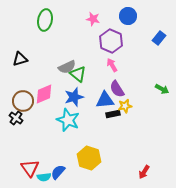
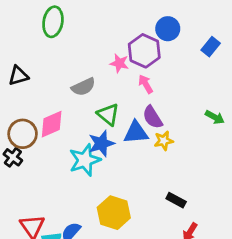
blue circle: (128, 16) -> (168, 29), moved
pink star: (93, 19) -> (119, 63), moved
green triangle: (78, 74) -> (108, 114), moved
blue star: (74, 97) -> (101, 143), moved
black rectangle: (113, 114) -> (176, 200), moved, turned 40
cyan star: (68, 120) -> (85, 160), turned 30

